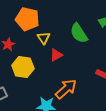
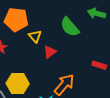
yellow hexagon: (23, 67) -> (18, 83), moved

